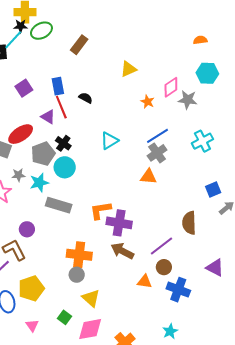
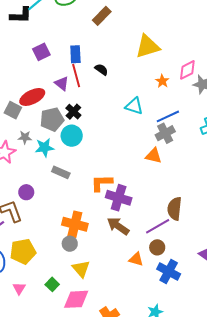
yellow triangle: (128, 69) -> (148, 46), size x1.5
cyan triangle: (109, 141) -> (134, 106), moved, turned 42
gray rectangle: (59, 205) -> (61, 172), size x0.7
brown semicircle: (189, 223) -> (175, 209), moved

